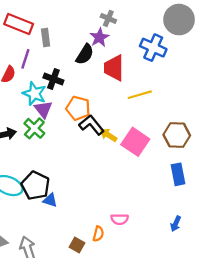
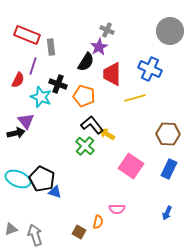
blue cross: (153, 48) -> (150, 69), moved
orange pentagon: (78, 108) -> (84, 96), moved
purple triangle: (43, 109) -> (26, 121), moved
green cross: (34, 128) -> (85, 146), moved
pink square: (135, 142) -> (131, 166), moved
blue rectangle: (178, 174) -> (169, 169), turned 36

